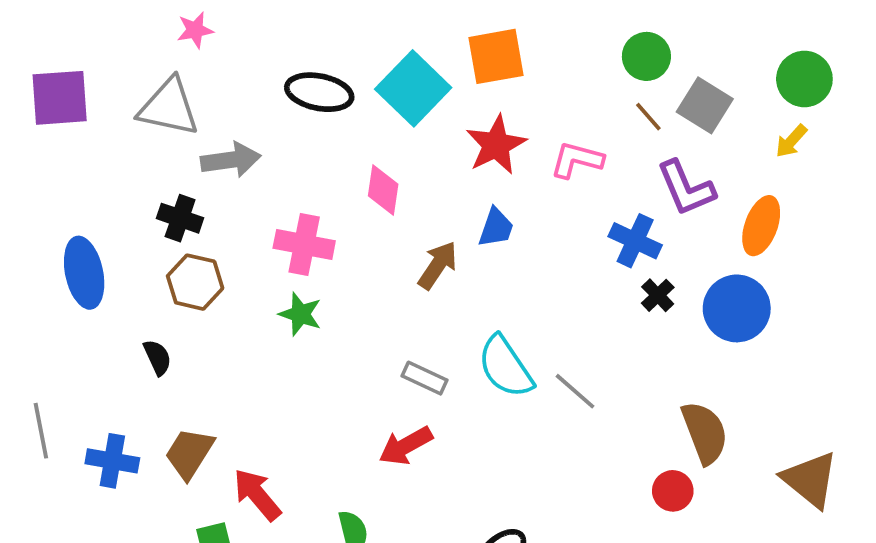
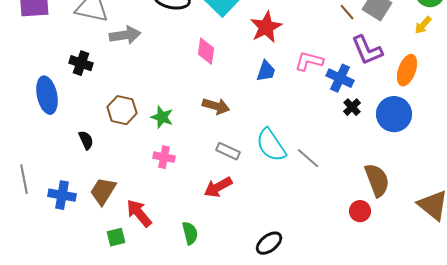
pink L-shape: (577, 160) -> (309, 61), moved
black cross: (180, 218) -> (81, 63), moved
pink cross: (304, 244) -> (164, 157), moved, size x0.7
brown arrow: (438, 265) -> (216, 106), moved, turned 72
brown hexagon: (195, 282) -> (122, 110), moved

